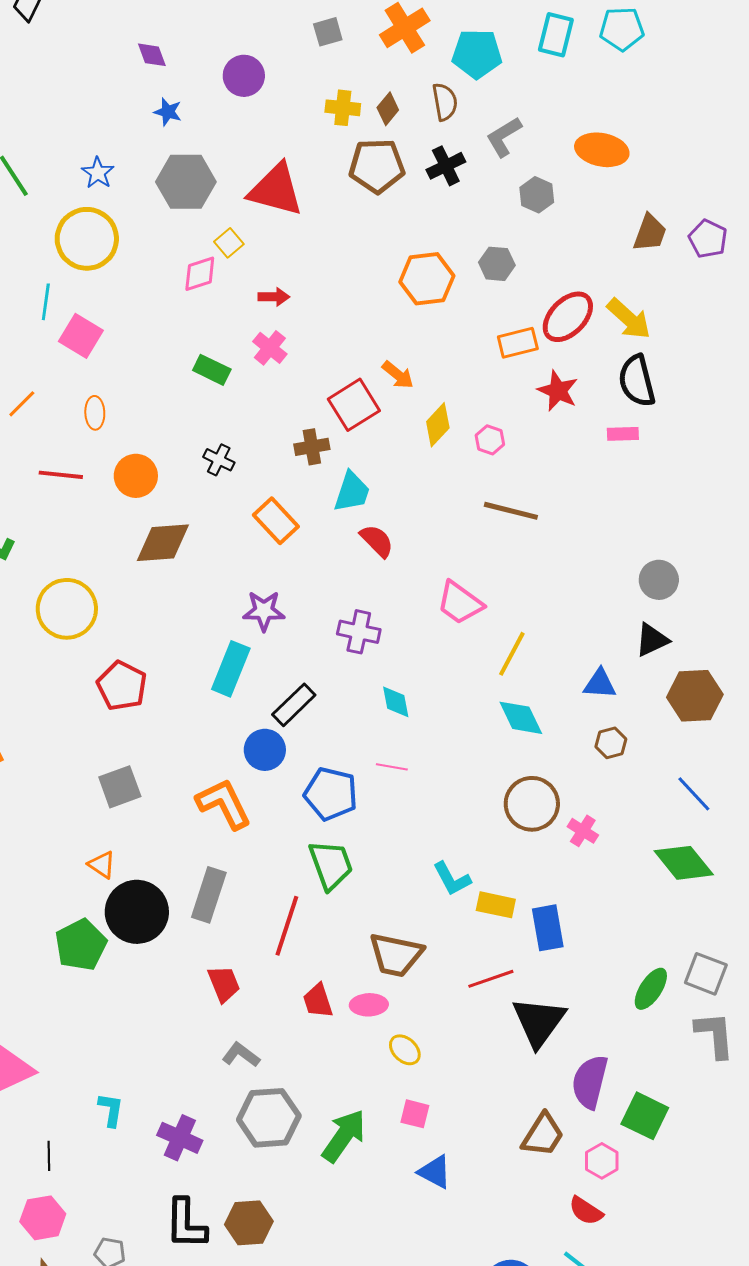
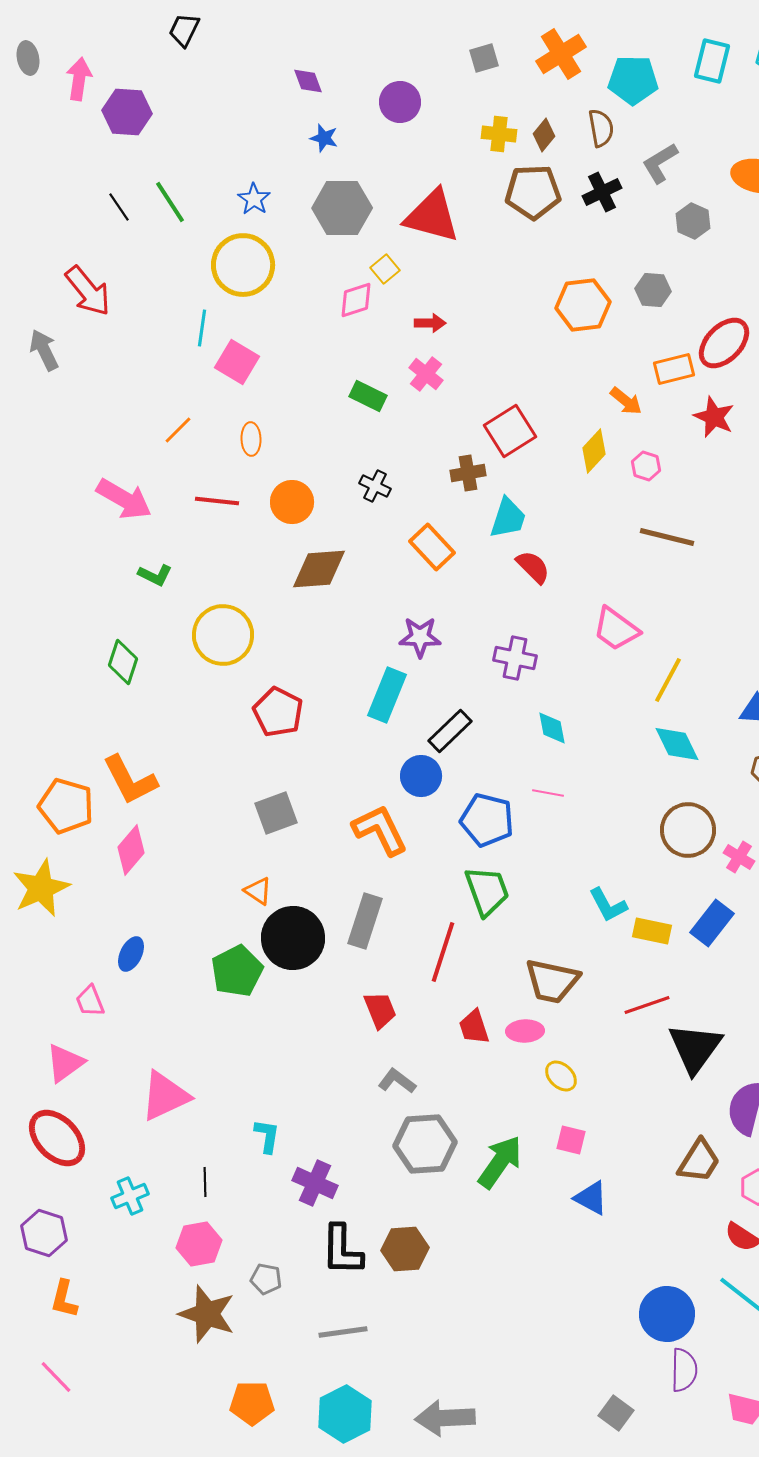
orange arrow: (398, 375) -> (626, 401), moved
blue rectangle: (548, 928) -> (712, 923), moved, turned 48
purple cross: (180, 1138) -> (315, 1183), moved

